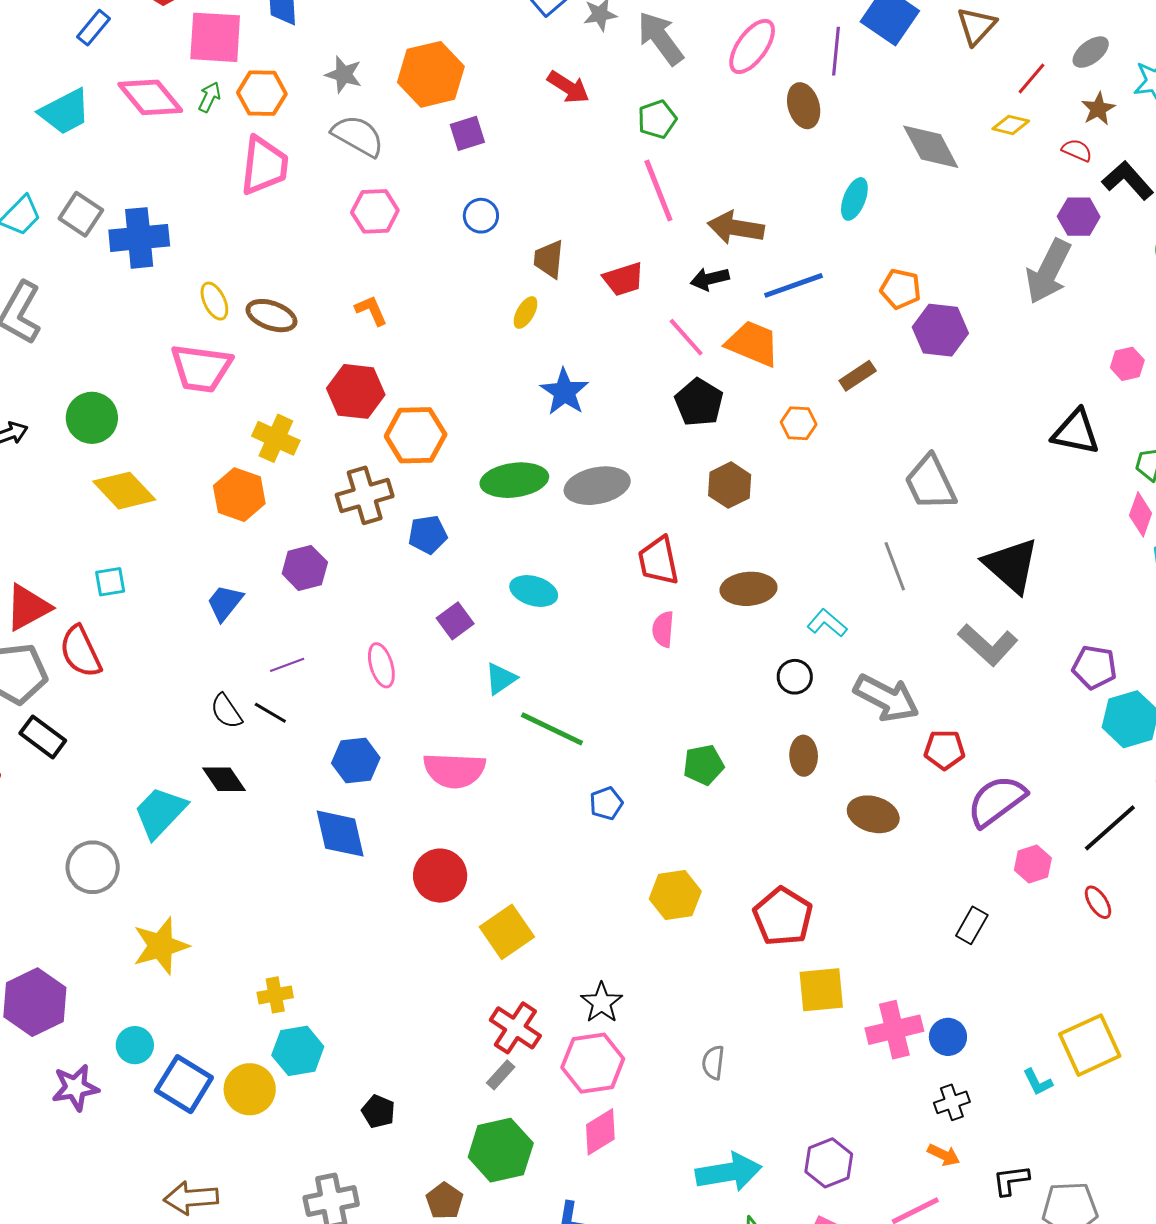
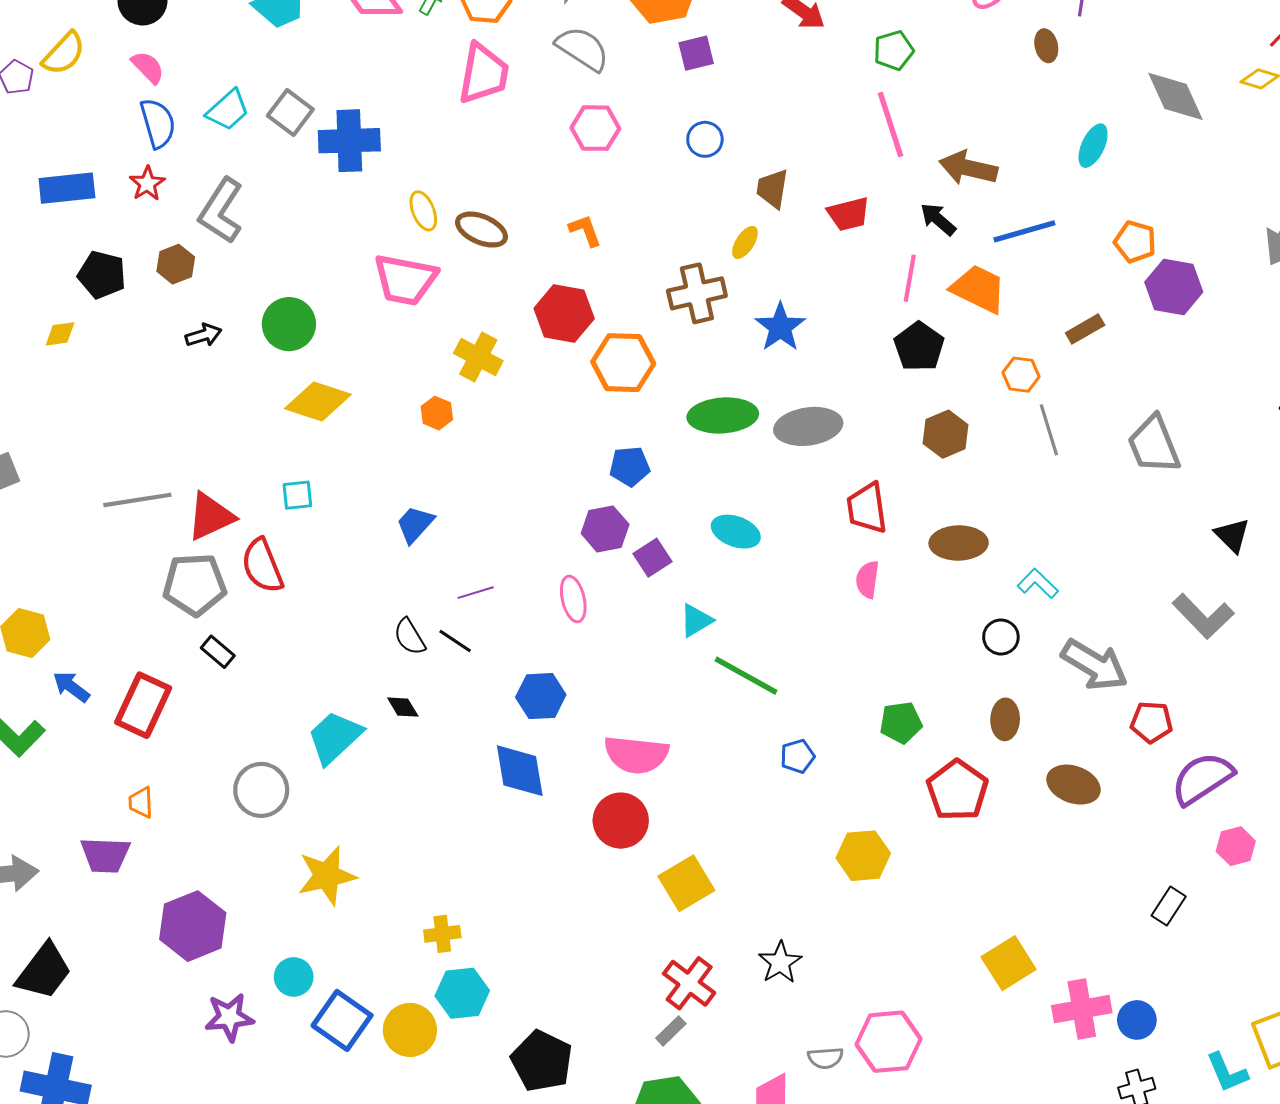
brown ellipse: (804, 106) -> (1046, 46), size x0.7
black arrow: (710, 279) -> (938, 219), turned 51
pink line: (686, 337) -> (910, 278), turned 48
yellow diamond: (124, 491) -> (318, 402), turned -32
orange hexagon: (239, 495) -> (437, 413), size x0.6
brown cross: (365, 495) -> (697, 293), moved
black triangle: (1011, 565) -> (1232, 535), size x0.6
gray line: (895, 566) -> (1049, 430), moved
purple hexagon: (305, 568) -> (605, 529), moved
black rectangle: (43, 737) -> (218, 652), size x0.7
pink semicircle: (454, 770) -> (636, 755), moved
black diamond: (224, 779) -> (403, 707), size x0.7
red pentagon: (783, 917) -> (957, 790), moved
yellow square: (821, 990) -> (1009, 963), turned -30
pink hexagon: (593, 1063) -> (888, 1042), moved
gray semicircle: (713, 1063) -> (825, 1058), moved, turned -104
cyan L-shape: (1038, 1082) -> (1227, 1072), size x1.4
black pentagon: (378, 1111) -> (542, 1061), size x1.8

